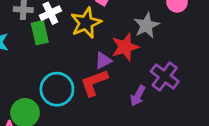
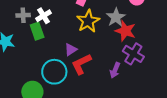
yellow star: (86, 23) -> (88, 21), moved
red star: (125, 47) -> (125, 31), moved, turned -30
purple triangle: (103, 61) -> (71, 50), moved

